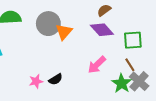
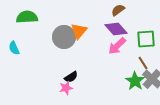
gray circle: (48, 24) -> (64, 37), moved
pink arrow: (97, 65) -> (117, 46), moved
pink star: (36, 81) -> (66, 88), moved

